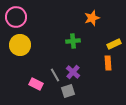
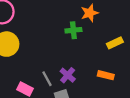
green cross: (73, 41) -> (73, 30), moved
orange rectangle: (108, 63) -> (106, 75), moved, turned -72

